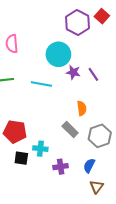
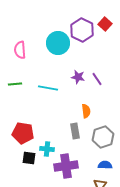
cyan circle: (58, 54) -> (58, 43), moved
gray rectangle: (70, 130) -> (75, 131), turned 35
blue semicircle: (89, 166) -> (105, 165), moved, turned 64
purple cross: (61, 167) -> (66, 166), size x1.6

